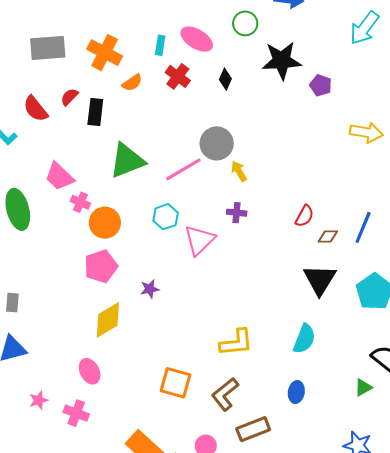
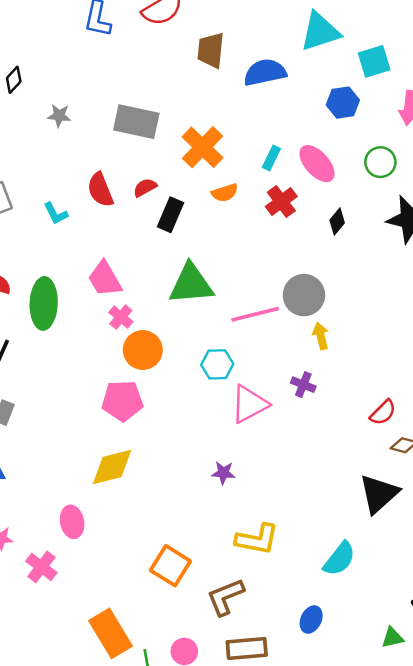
purple star: (150, 289) -> (223, 473), moved

